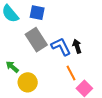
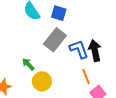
gray rectangle: (36, 40) -> (55, 40), turned 65
black arrow: (77, 46) -> (95, 51), size x1.5

